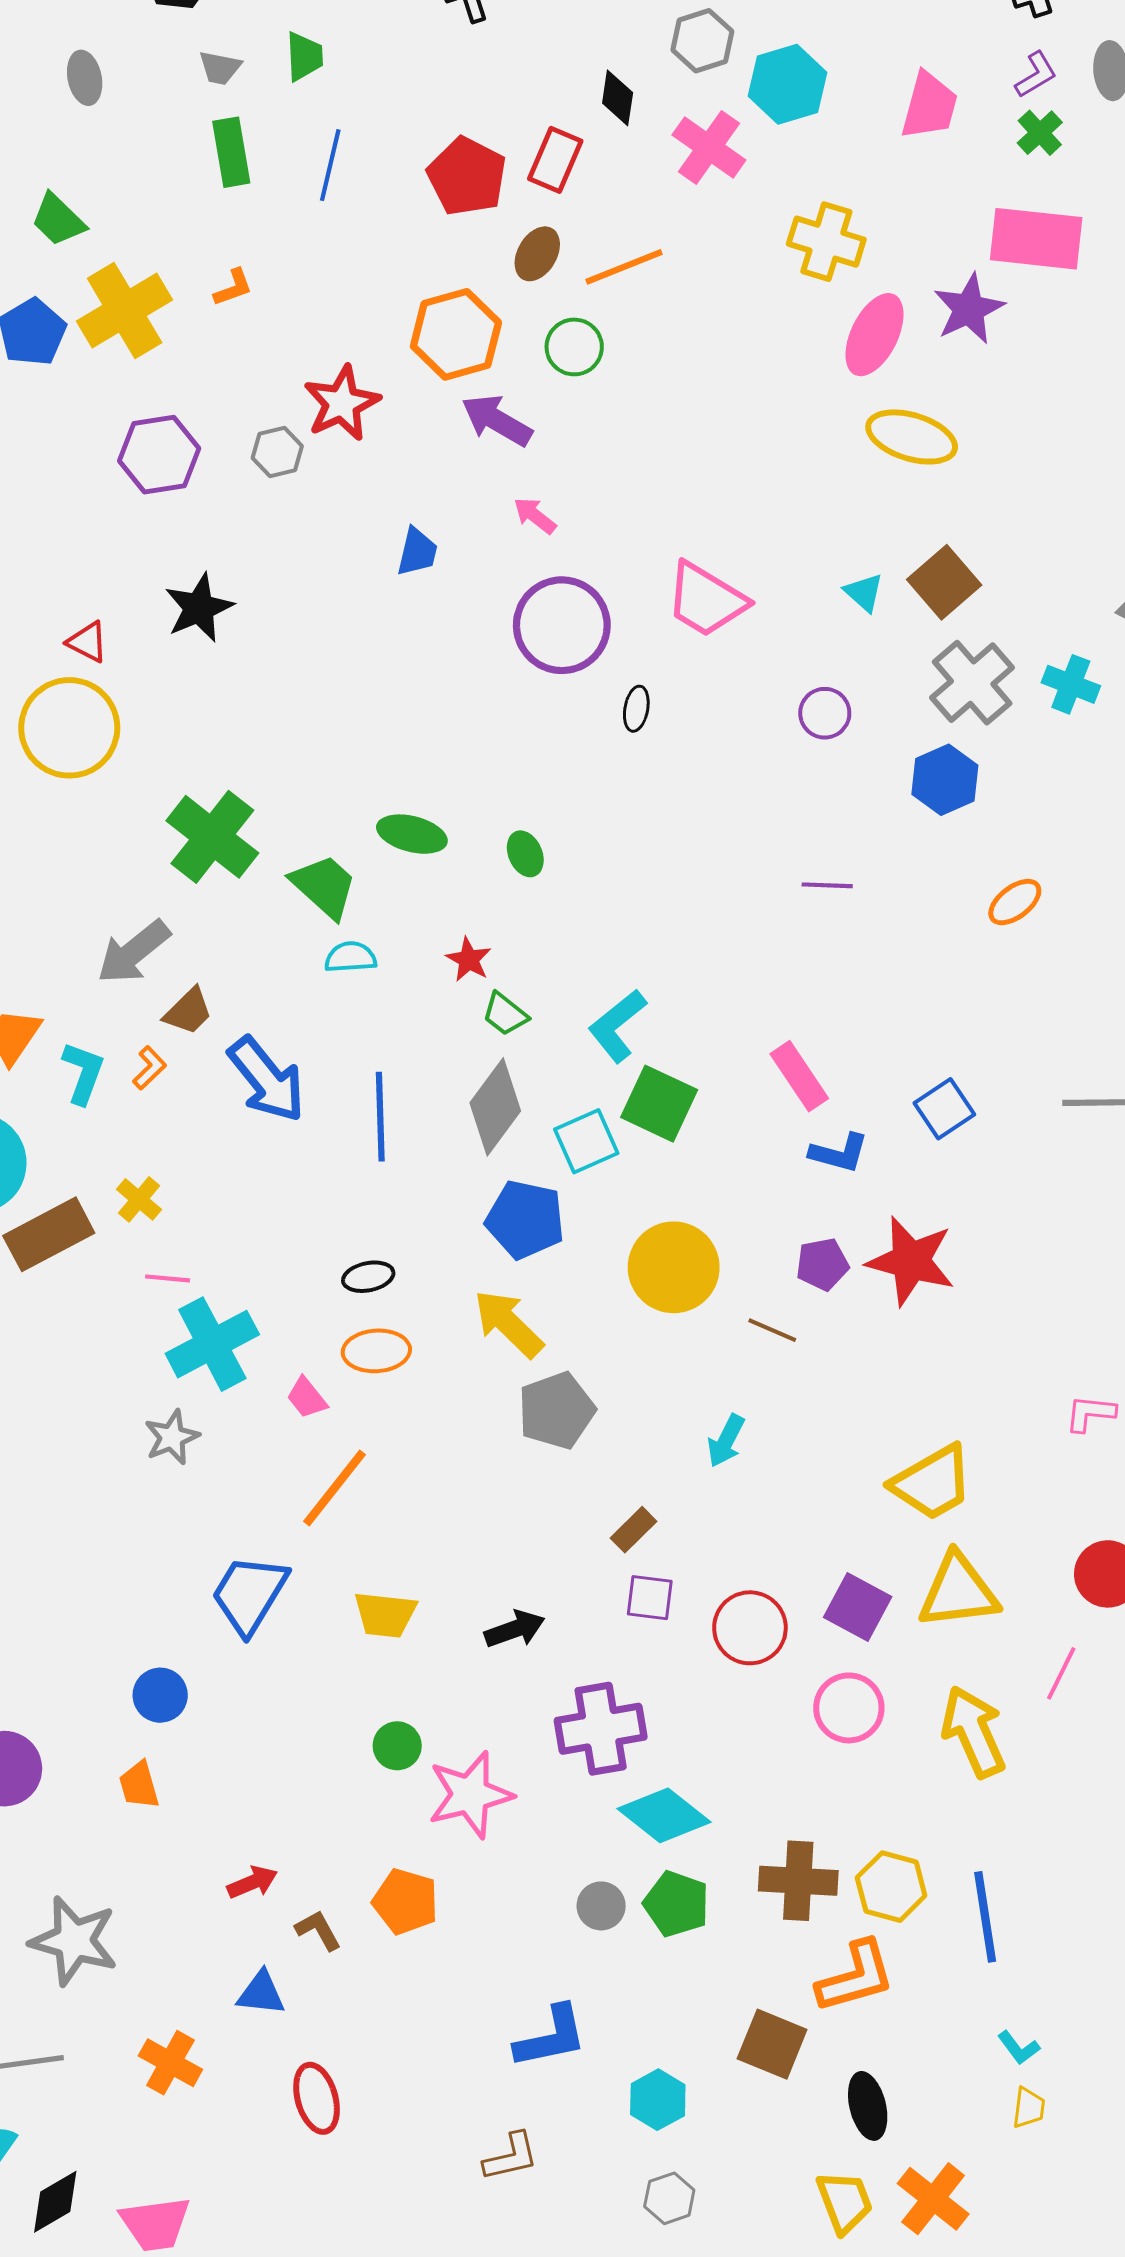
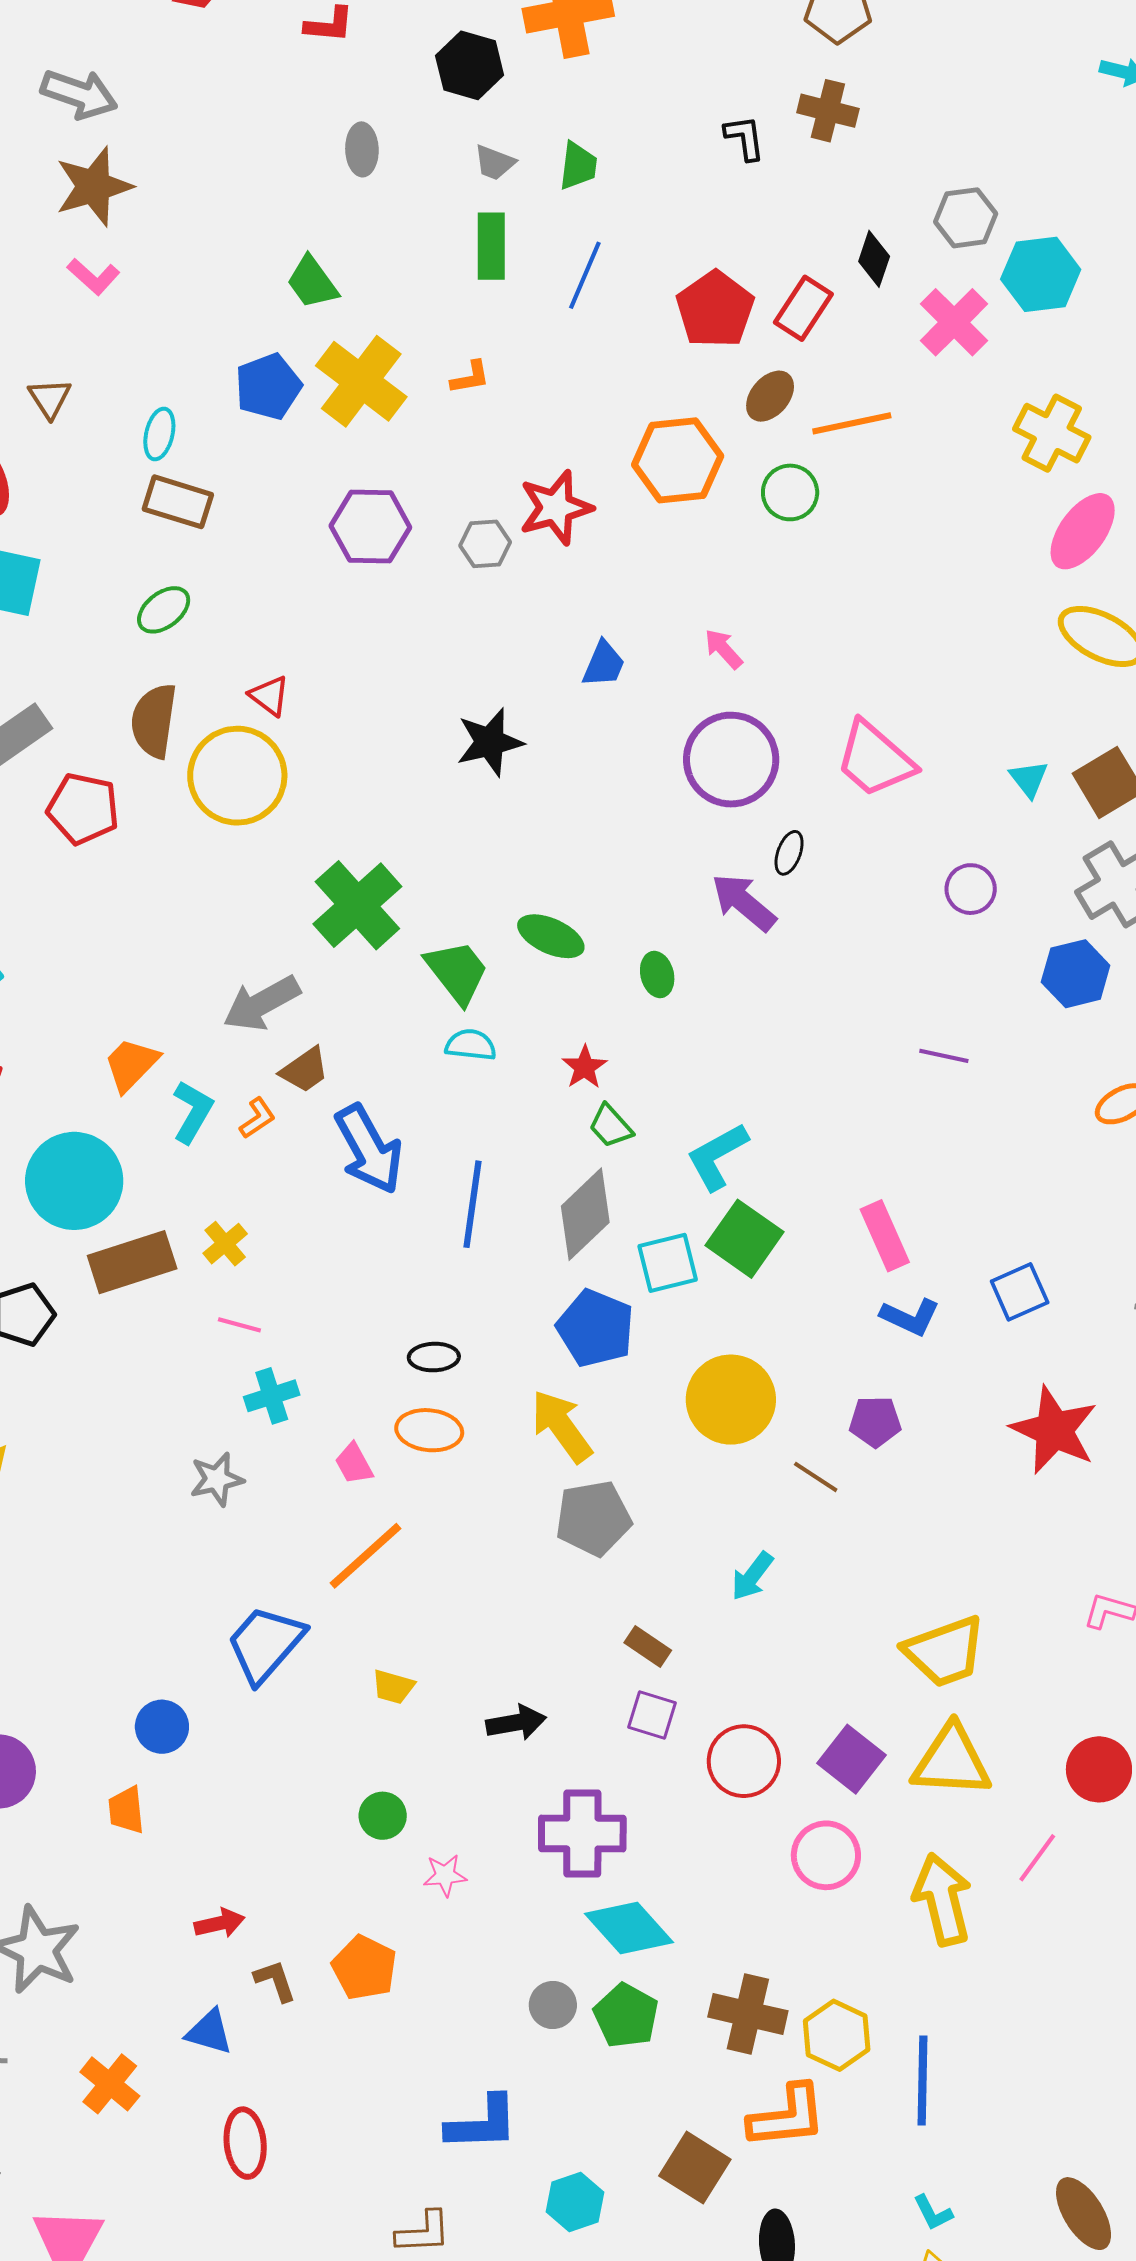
yellow cross: (125, 310) -> (361, 381), turned -32
purple arrow: (497, 420) -> (744, 902), moved
black star: (199, 608) -> (490, 742), moved
red star: (911, 1261) -> (1054, 1430), moved
cyan cross: (212, 1344) -> (272, 1396), size x0.6
brown rectangle: (633, 1530) -> (648, 1646), turned 69
yellow trapezoid: (385, 1615) -> (393, 1687), size x0.7
pink star: (470, 1795) -> (445, 1875), size x0.5

